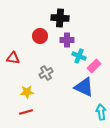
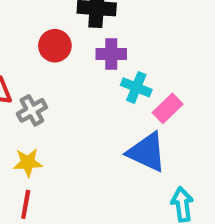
gray cross: (46, 73) -> (32, 110), moved
red line: (26, 112) -> (26, 204), turned -64

